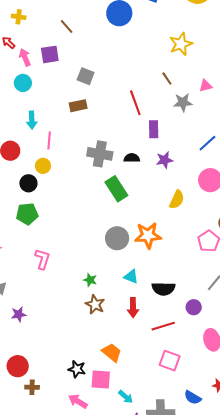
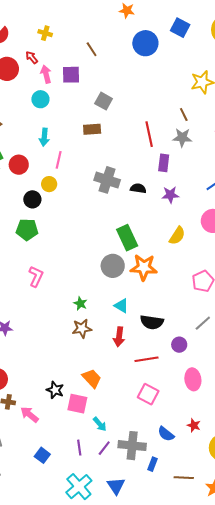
gray star: (183, 102) -> (182, 138), moved
green rectangle: (116, 189) -> (127, 238), moved
brown star: (95, 304) -> (82, 328), turned 30
pink arrow: (78, 401) -> (30, 415), moved

